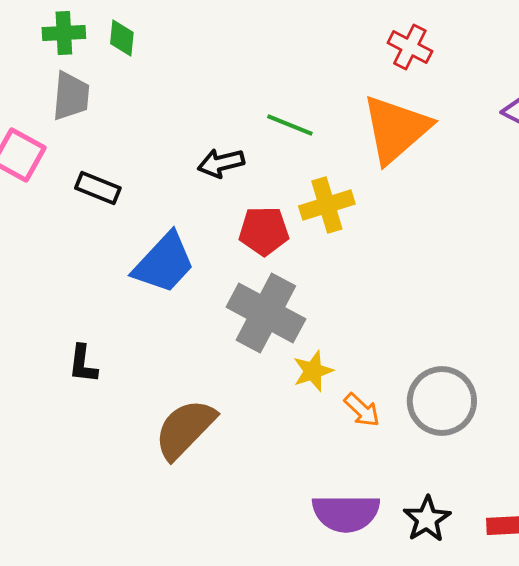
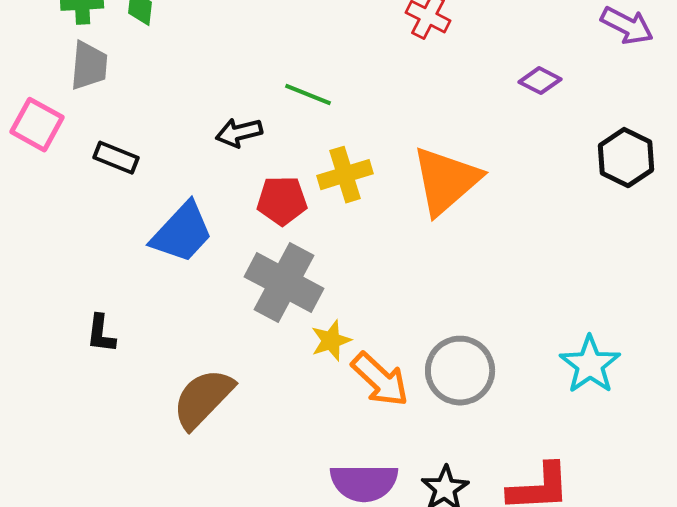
orange triangle: (396, 129) -> (446, 181), moved
orange arrow: (362, 410) -> (380, 380), size x1.6

